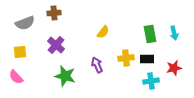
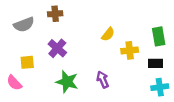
yellow square: (20, 52) -> (27, 62), moved
yellow cross: (126, 58) -> (130, 50), moved
purple arrow: (97, 65) -> (103, 80), moved

